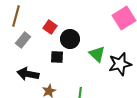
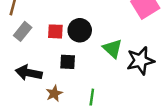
red square: (50, 27) -> (55, 31), moved, turned -32
black square: (57, 57) -> (68, 62), moved

